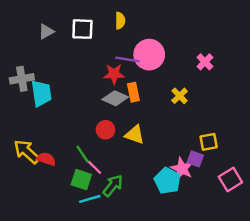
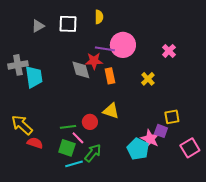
gray diamond: (115, 98) -> (81, 70), moved, turned 50
red circle: (106, 130) -> (90, 122), moved
green line: (82, 154) -> (68, 127), turned -63
red semicircle: (46, 159) -> (35, 143), moved

